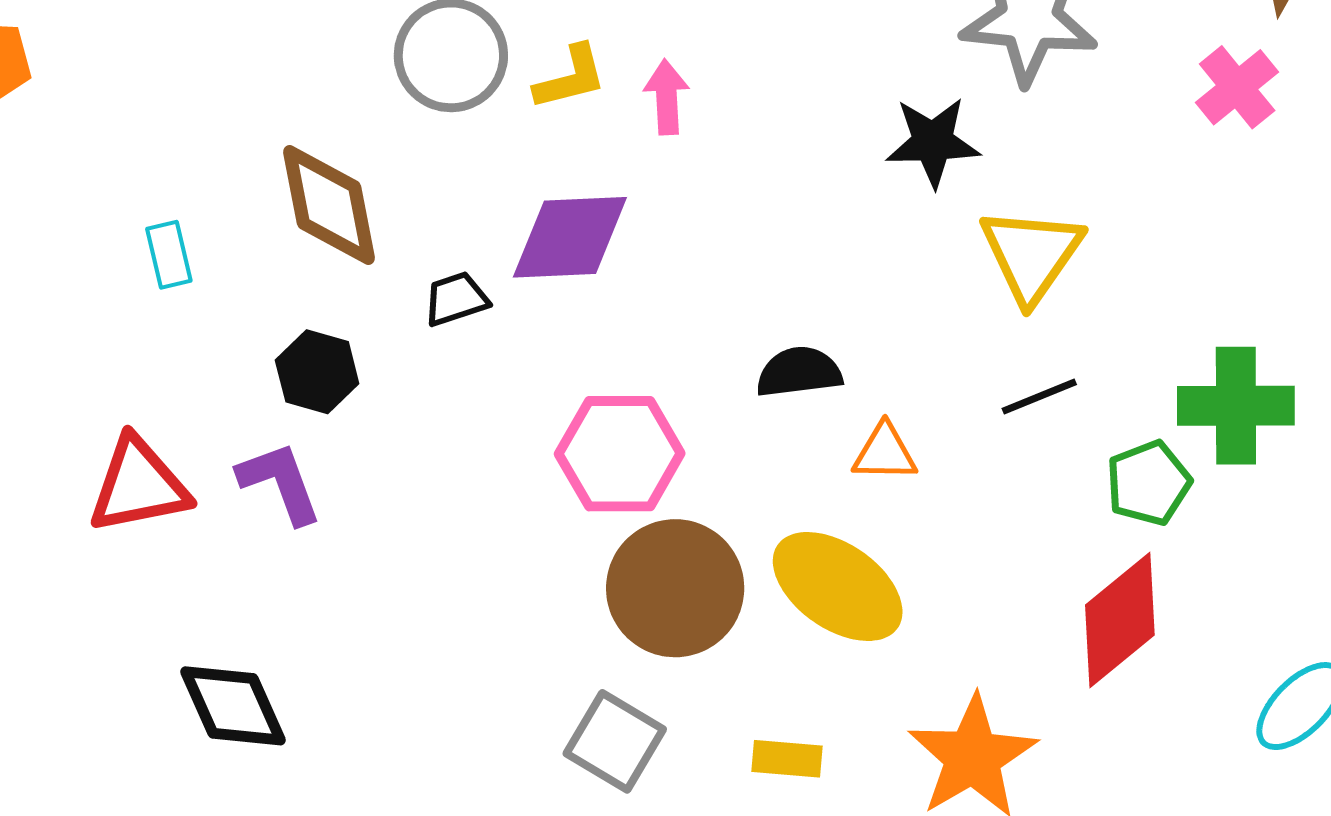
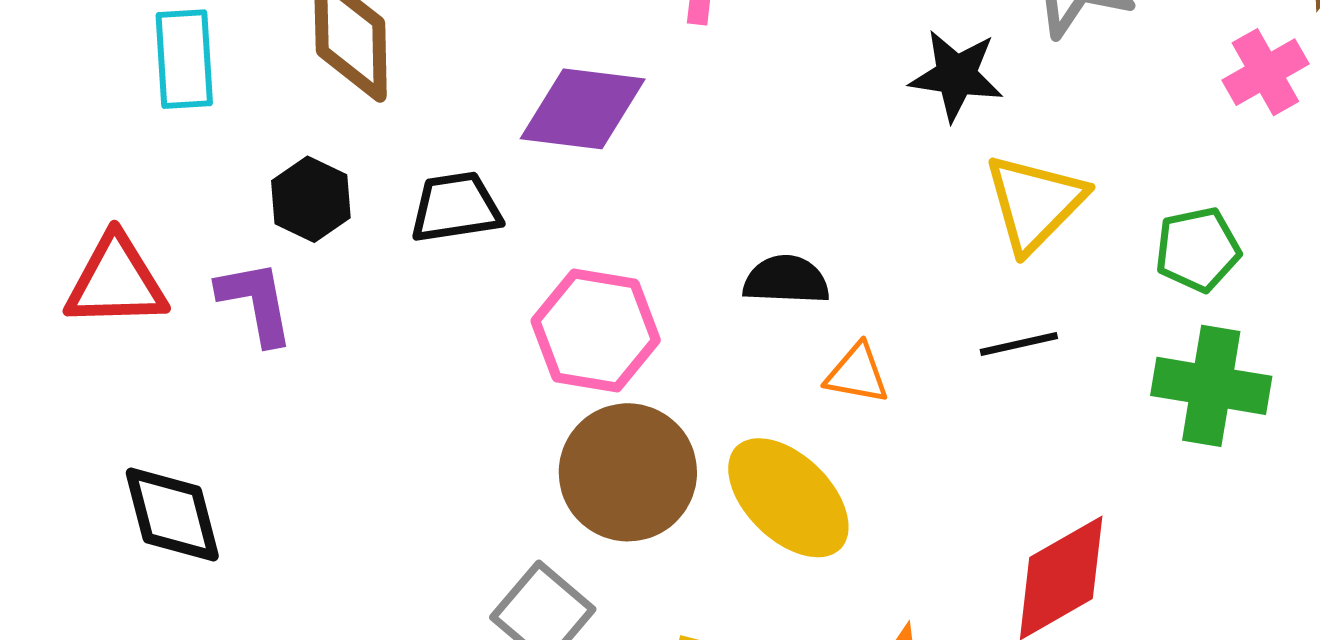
cyan rectangle: (169, 255) -> (184, 59), size x1.5
black trapezoid: (456, 299) -> (456, 207), moved, size x1.4
green pentagon: (1149, 483) -> (1198, 249), moved

